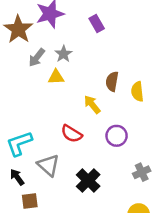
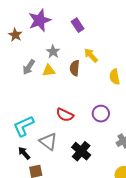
brown star: (18, 29) -> (15, 35), size x0.6
gray arrow: (37, 57) -> (29, 67), moved
brown semicircle: (112, 81) -> (75, 68), moved
yellow arrow: (92, 104) -> (91, 55), moved

